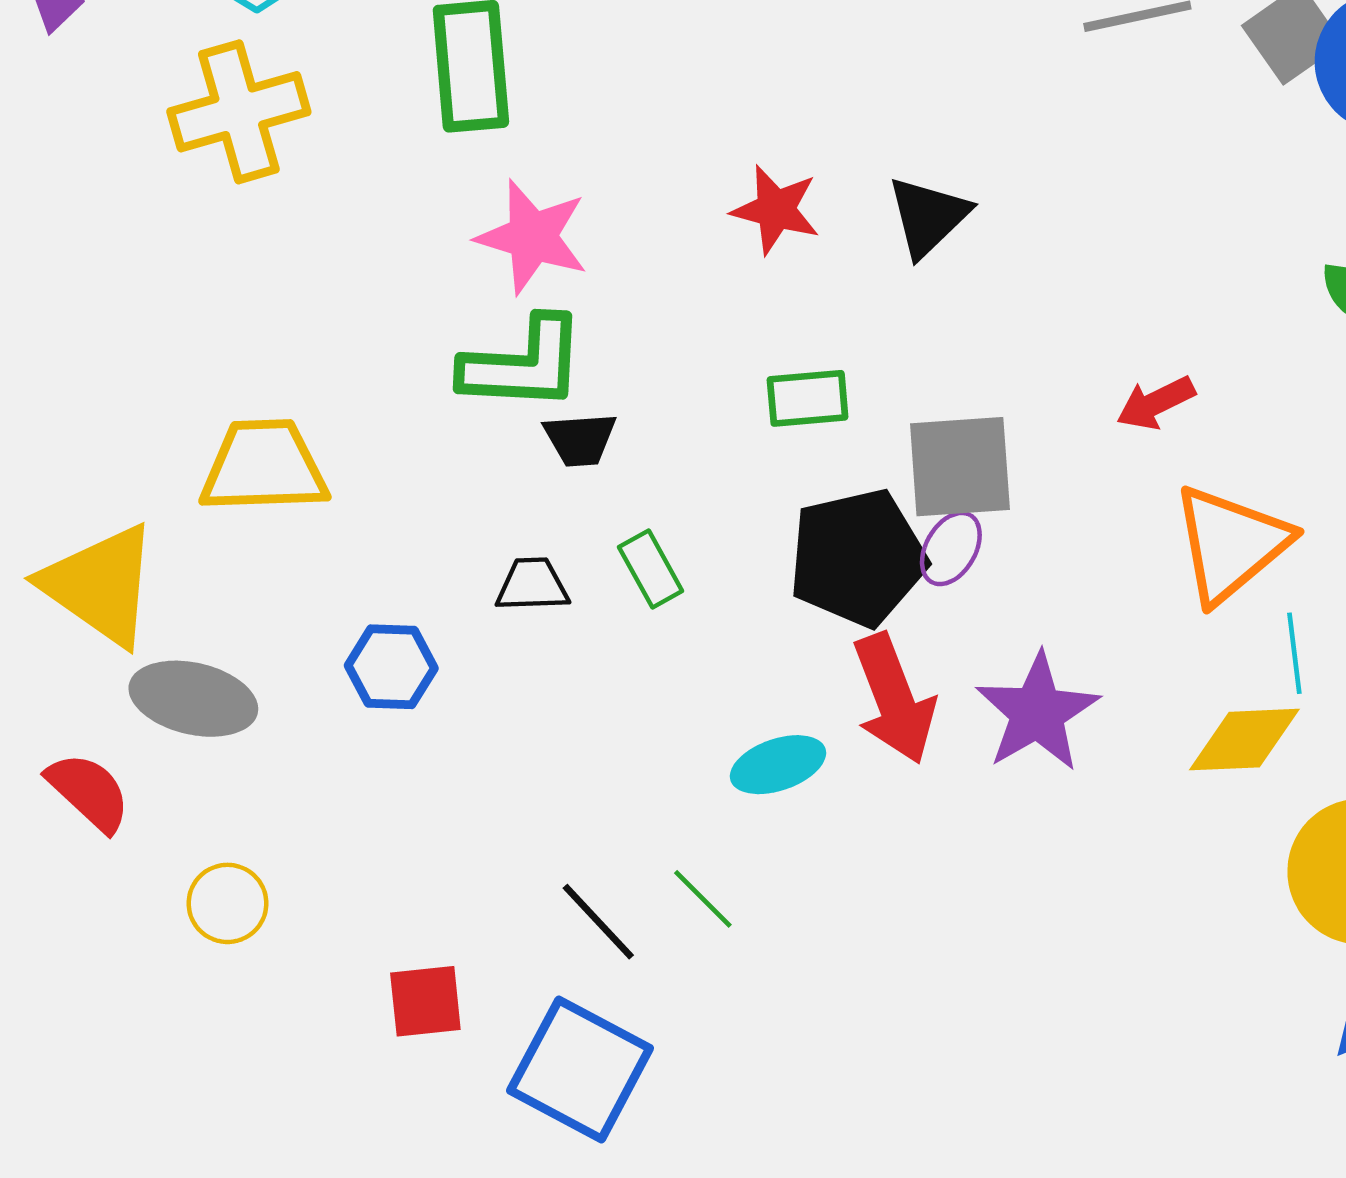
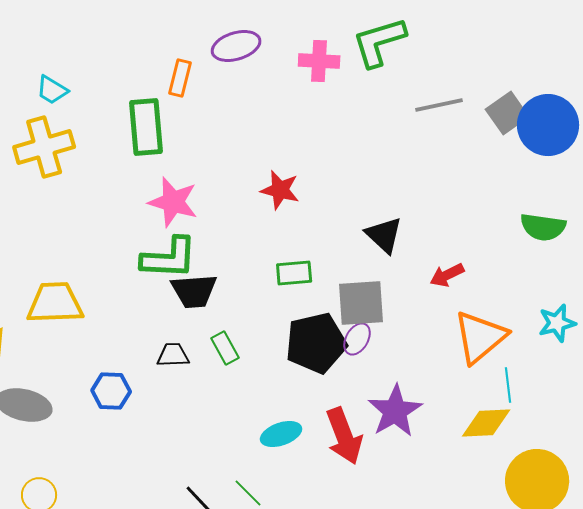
black triangle: (928, 216) -> (384, 235), moved, turned -33
black trapezoid: (580, 439) -> (194, 291), size x1.4
red arrow: (894, 699) -> (344, 436), moved

